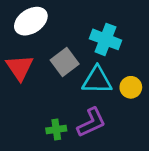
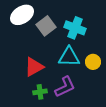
gray square: (65, 62) -> (46, 26), moved
red triangle: (20, 68) -> (34, 67), moved, turned 35

